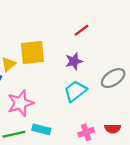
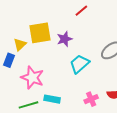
purple star: (74, 61) -> (65, 39), moved
pink star: (20, 103) -> (32, 78), turned -30

